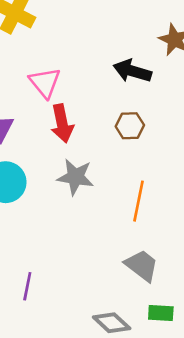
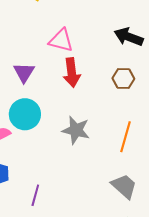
pink triangle: (45, 83) -> (61, 40), turned -40
gray star: (75, 177) -> (76, 130), moved

